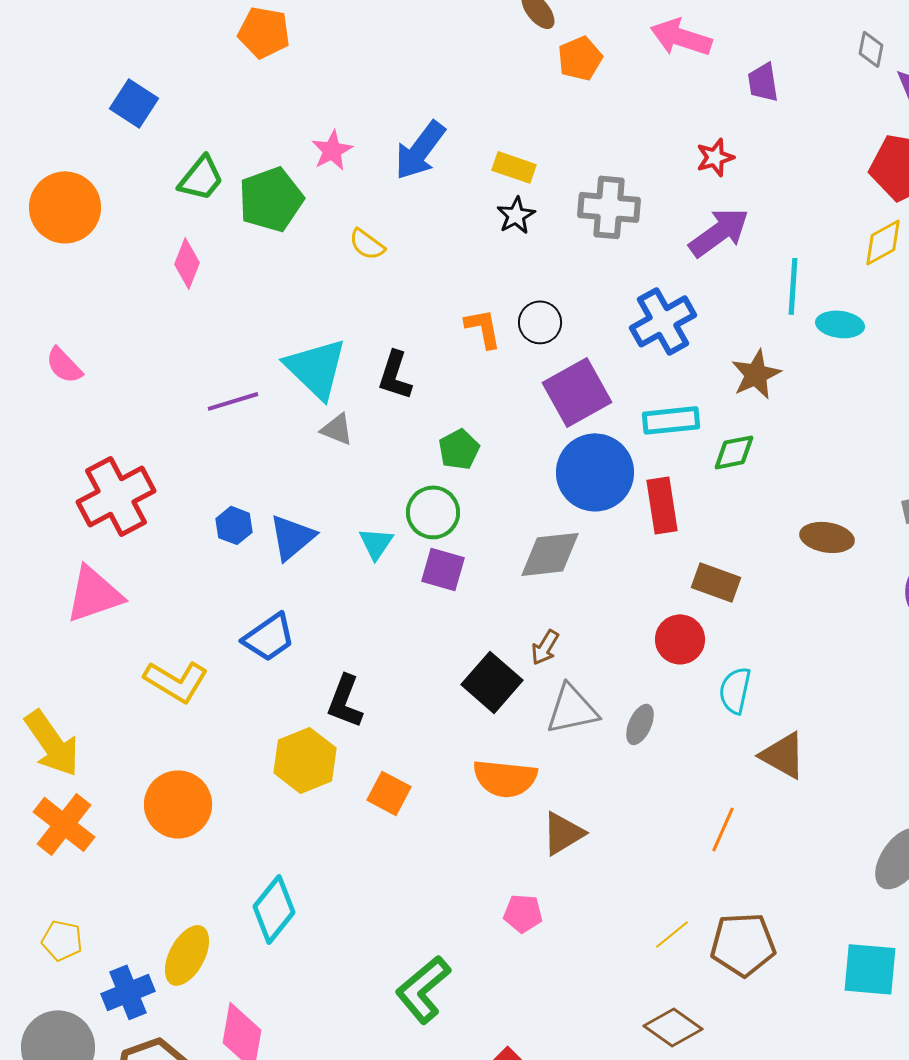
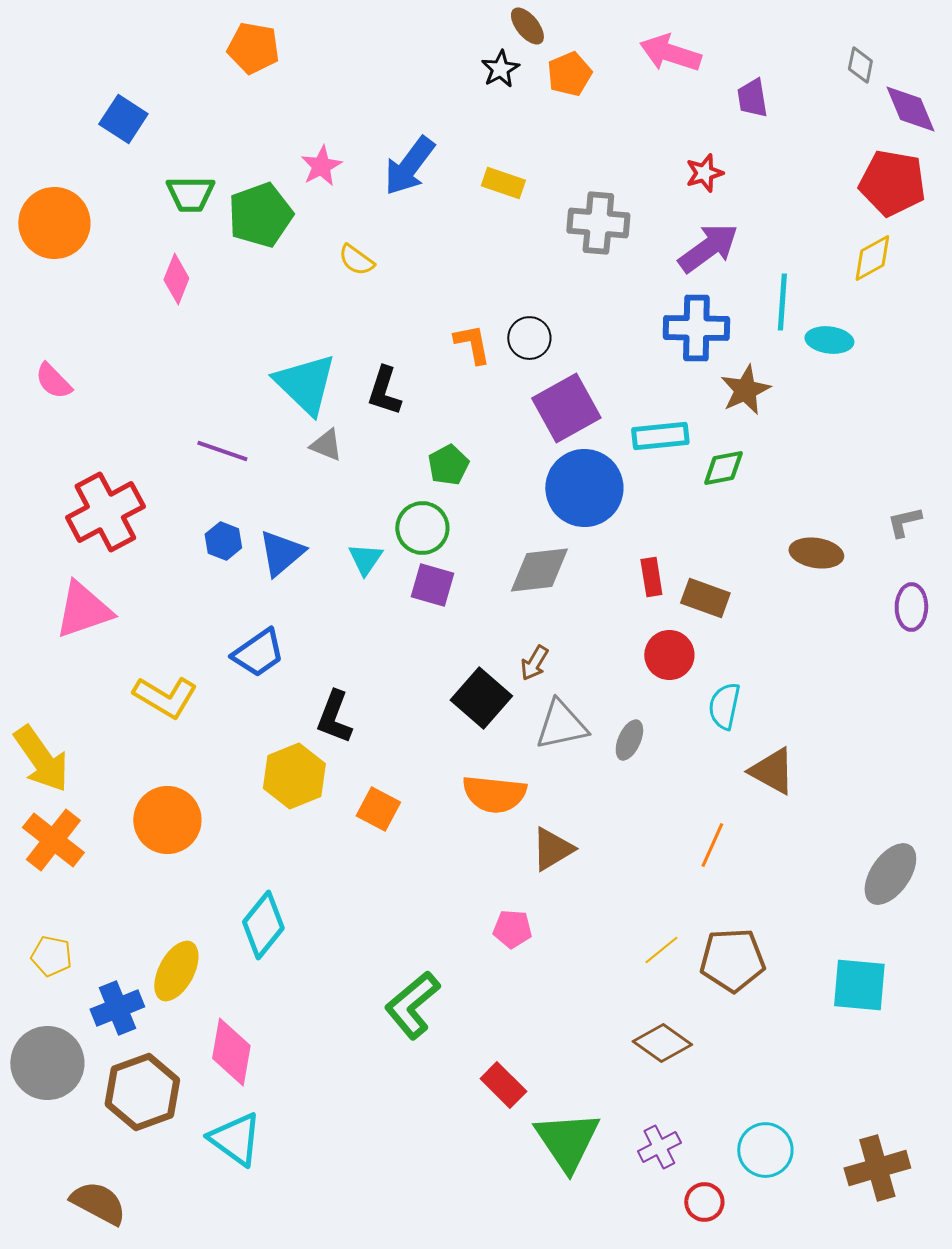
green trapezoid: (201, 178) -> (190, 194), turned 51
black star: (516, 215) -> (500, 69), moved
blue cross: (663, 321) -> (696, 328), moved, turned 30
purple line: (233, 401) -> (222, 451), moved, turned 36
red rectangle: (662, 505) -> (651, 577), moved, size x0.7

